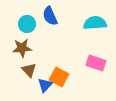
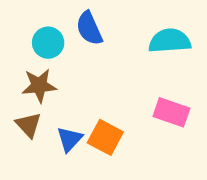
brown triangle: (29, 70) -> (28, 125), moved
blue triangle: (45, 85) -> (70, 139), moved

